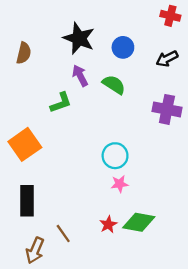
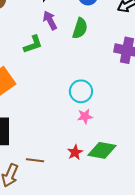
green semicircle: (114, 85) -> (80, 28), turned 75
brown line: (63, 234) -> (35, 160), turned -48

